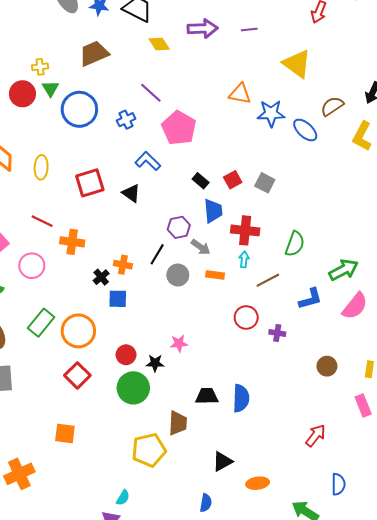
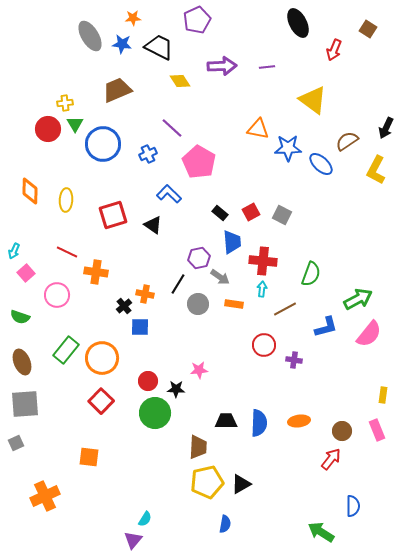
brown circle: (327, 366) -> (342, 431), moved
yellow pentagon: (149, 450) -> (207, 482), moved
orange ellipse: (258, 483) -> (299, 421), moved

